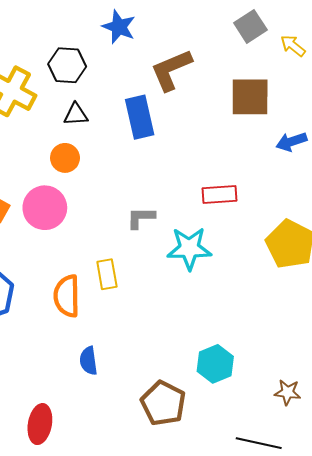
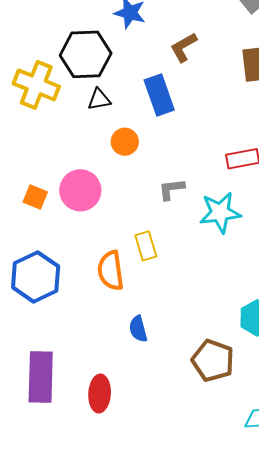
black hexagon: (67, 65) -> (86, 54), size x1.4
brown L-shape: (171, 70) -> (184, 47), size x0.7
orange circle: (65, 158) -> (125, 142), moved

